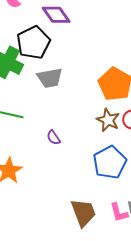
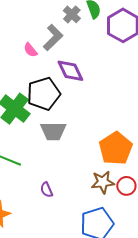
brown star: (108, 120) -> (103, 182), turned 30

